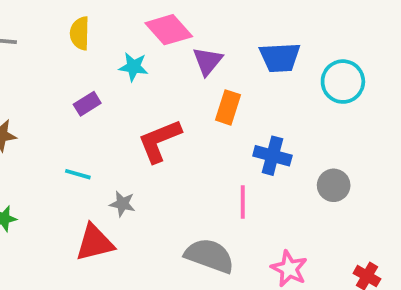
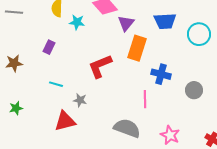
cyan star: (133, 67) -> (77, 22), moved
purple rectangle: (87, 104) -> (49, 47), moved, turned -32
orange rectangle: (228, 107) -> (137, 48), size x1.4

